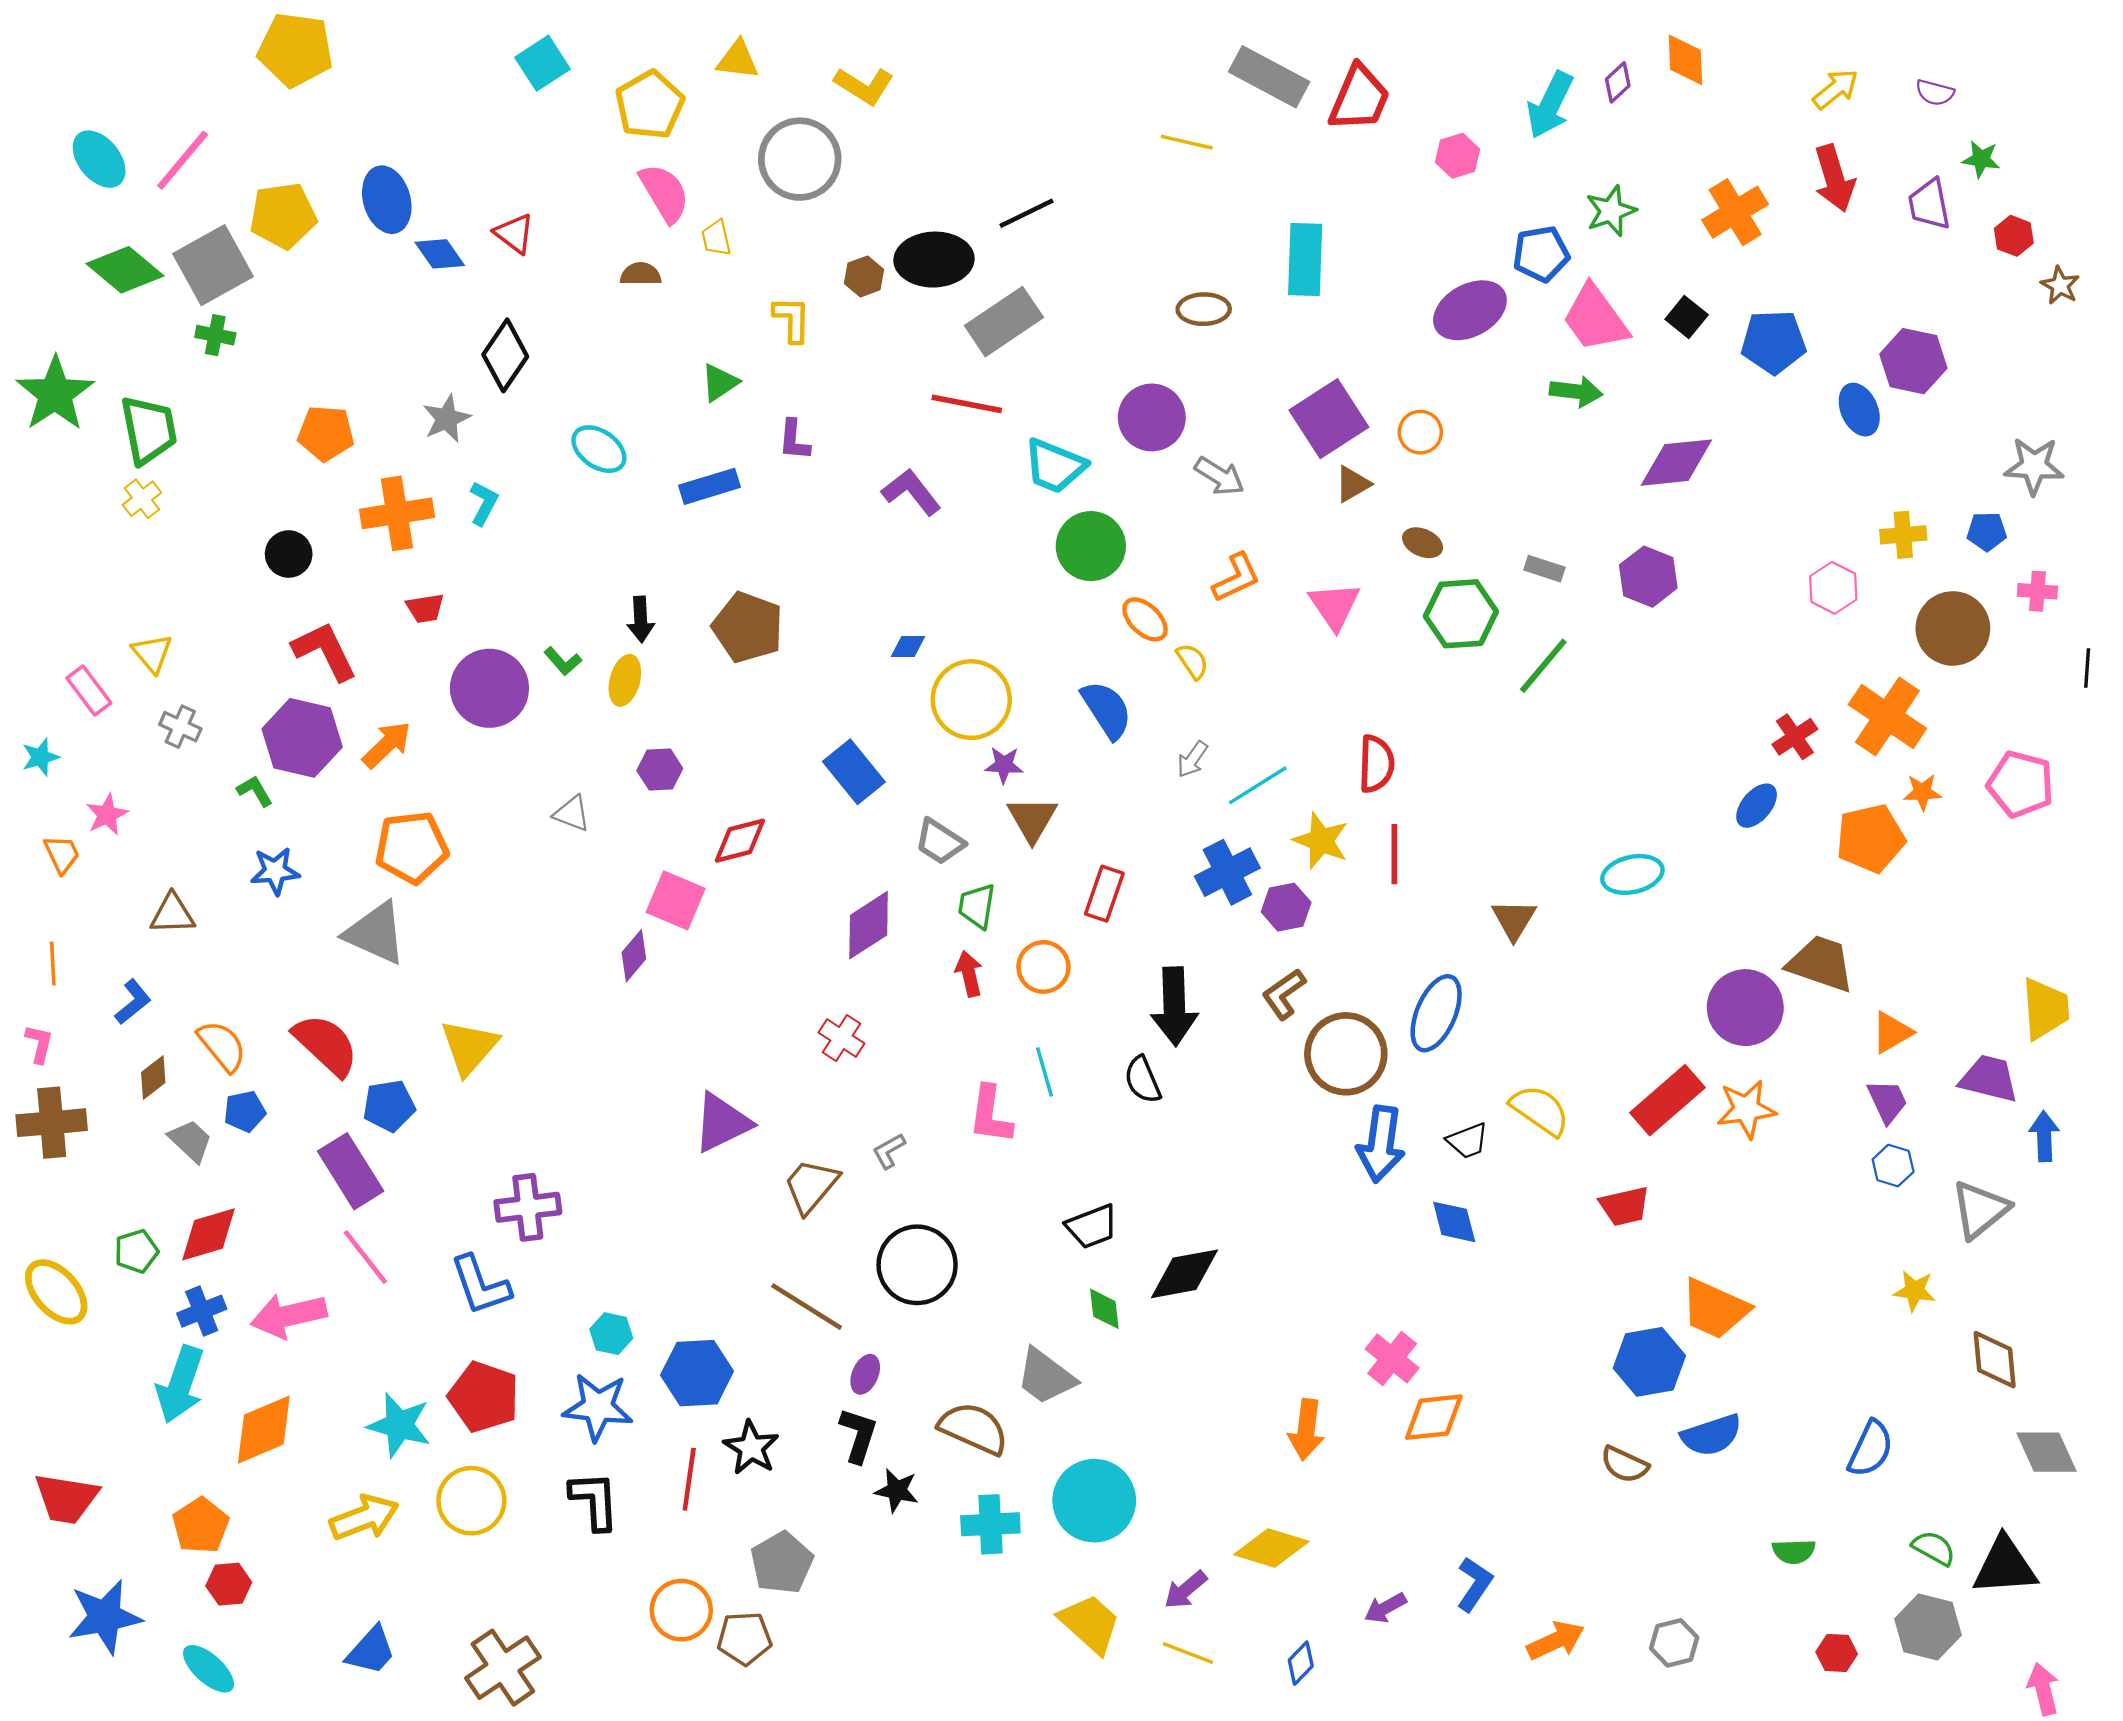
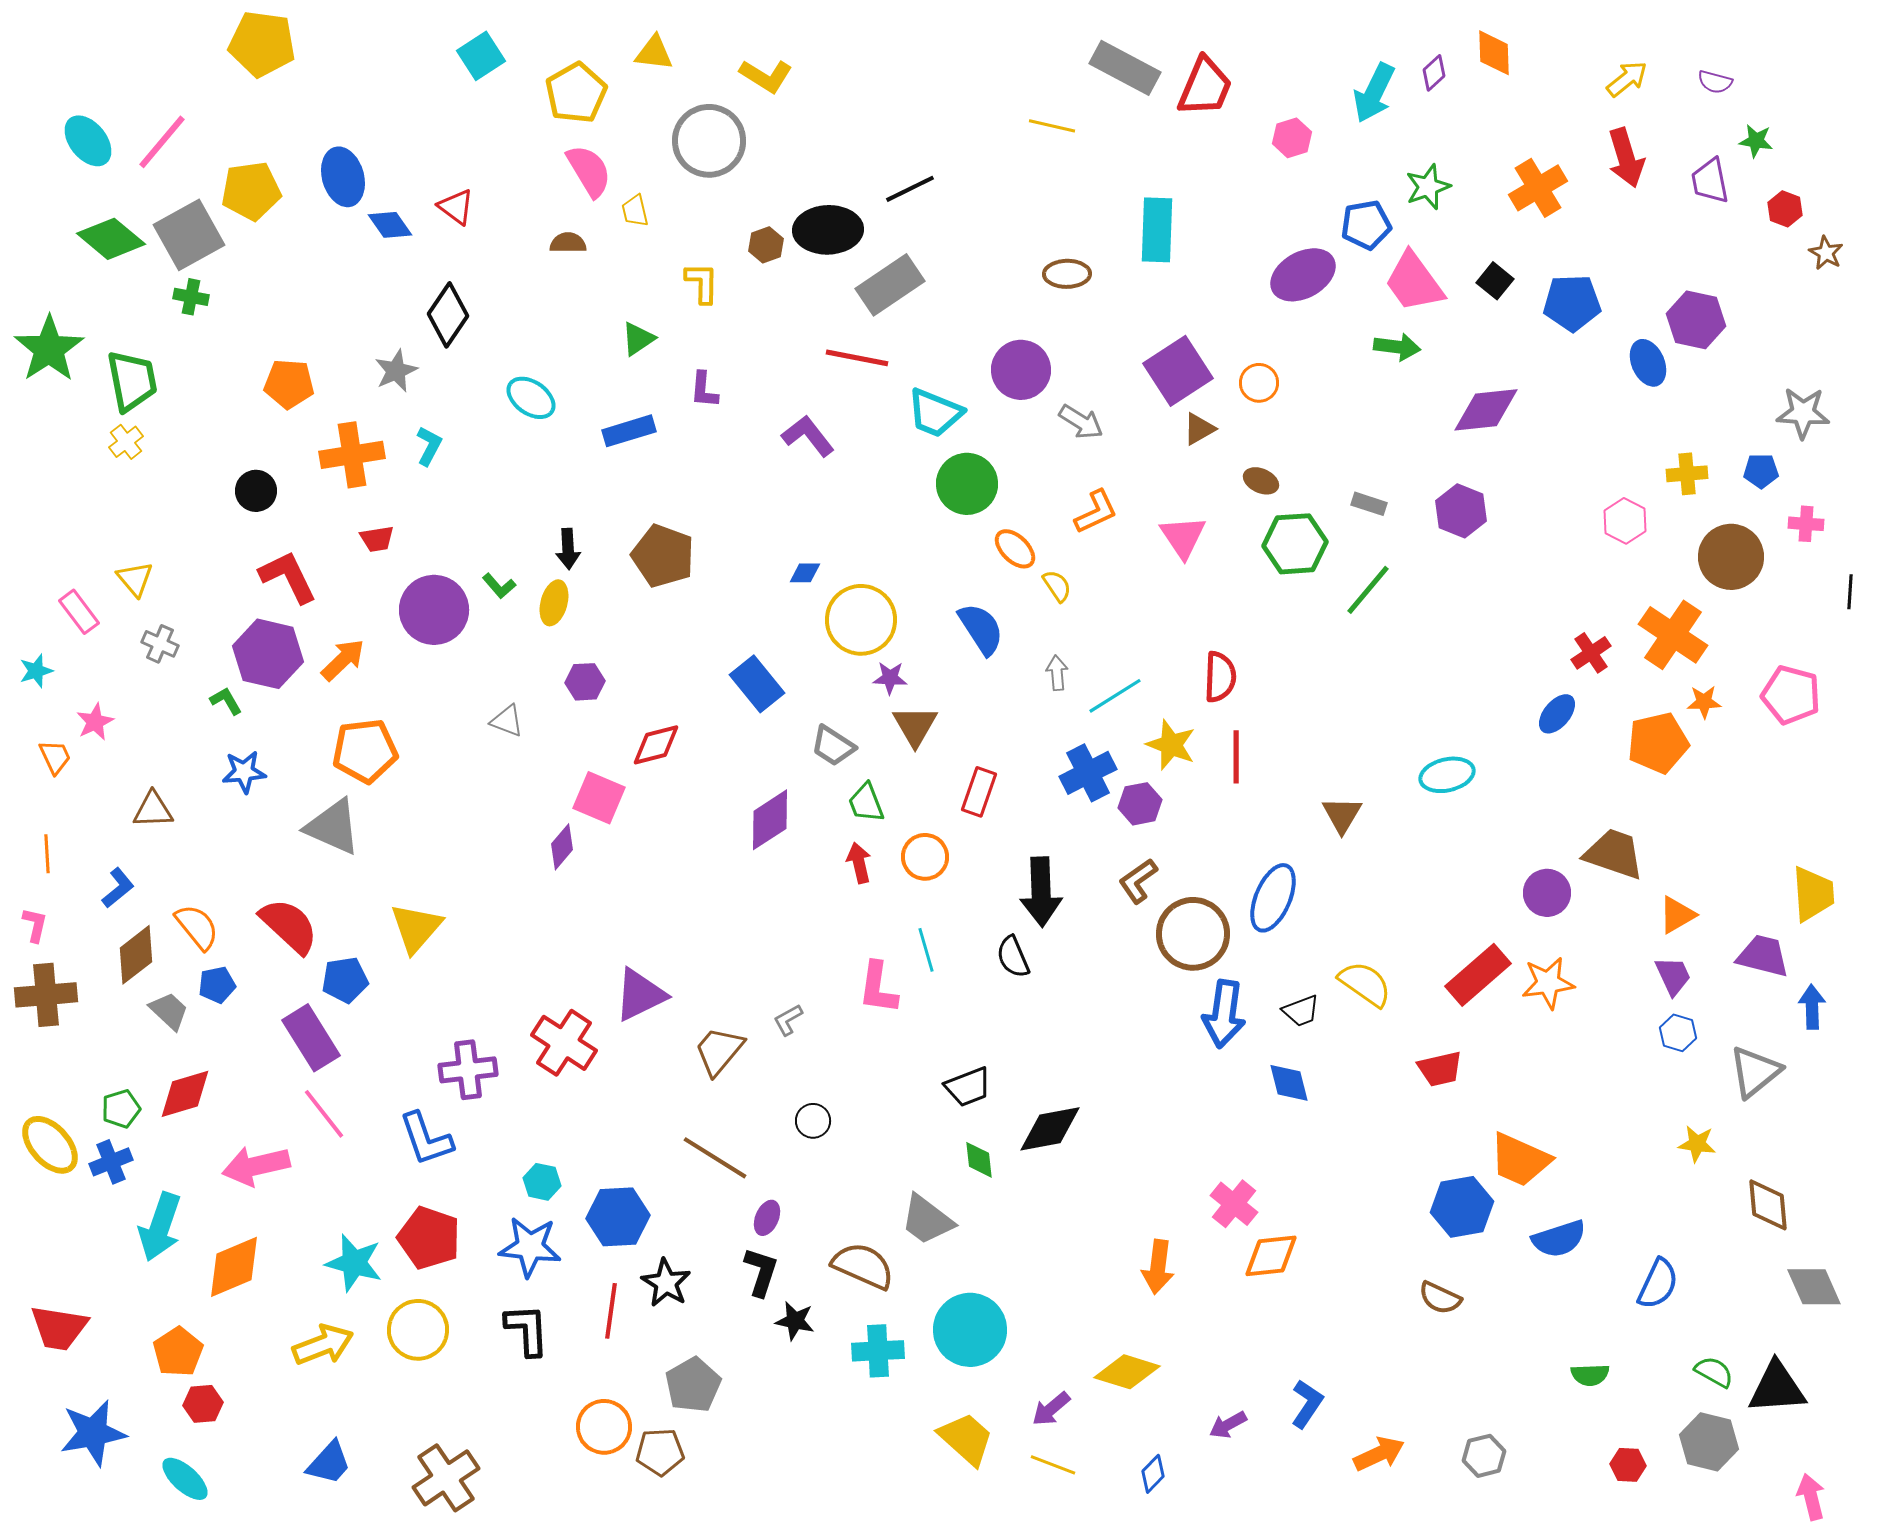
gray arrow: (1192, 759) -> (1057, 673), turned 140
green trapezoid: (977, 906) -> (866, 803), turned -30
purple circle: (1745, 1008) -> (1547, 893), size x0.7
red cross: (841, 1038) -> (564, 1043), moved, size x1.6
brown diamond: (153, 1078) -> (136, 955), size x1.5
black circle: (917, 1265) -> (813, 1121), size x0.5
blue cross: (202, 1311) -> (111, 1162), moved
blue semicircle: (1711, 1435) -> (1559, 1239), moved

